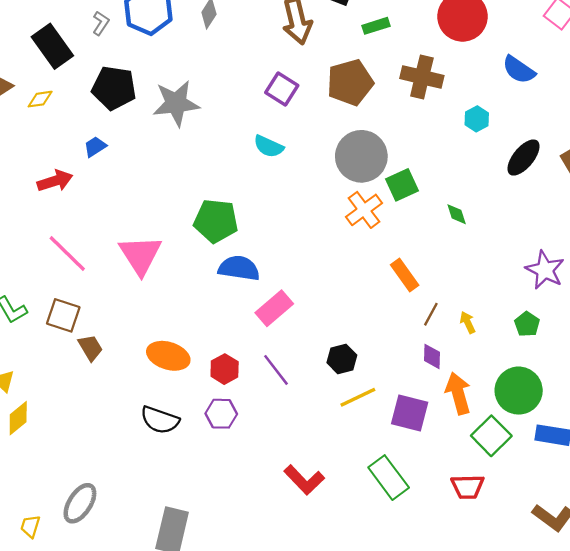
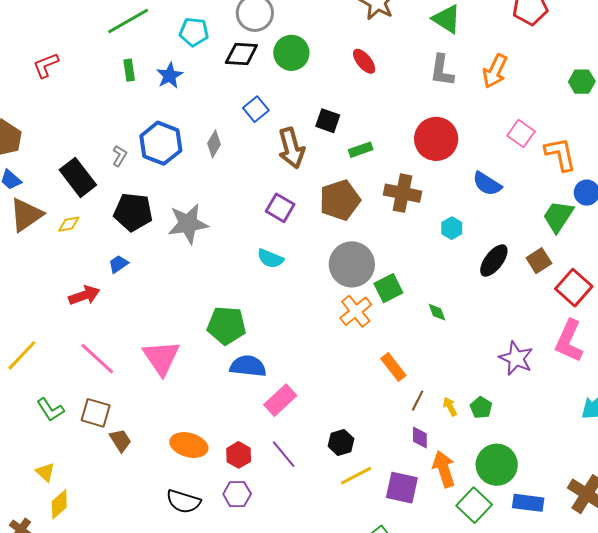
green pentagon: (527, 324) -> (481, 408), moved

